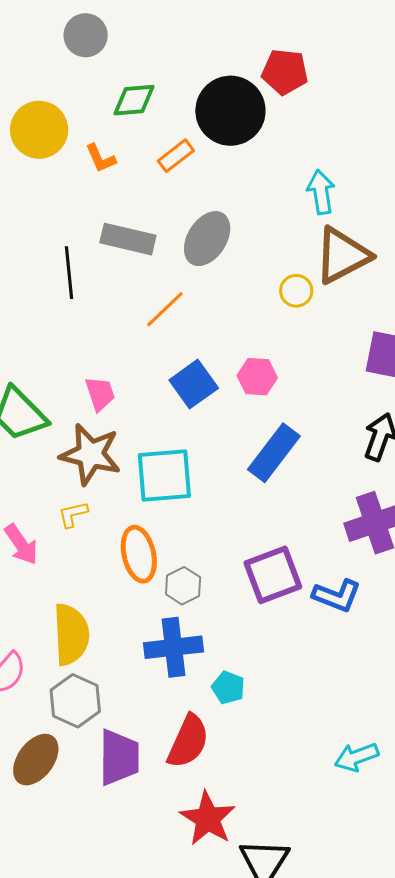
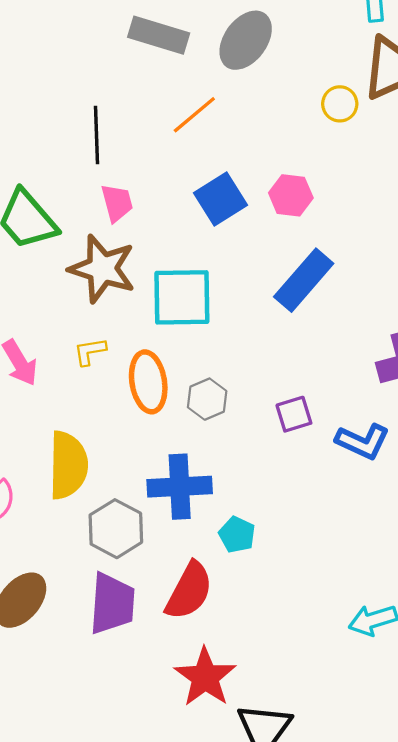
black line: (69, 273) -> (97, 135), moved
yellow L-shape: (73, 514) -> (90, 351), moved
purple square: (273, 575) -> (294, 414), size x0.6
gray hexagon: (183, 586) -> (207, 399), moved
gray hexagon: (75, 701) -> (116, 529), moved

